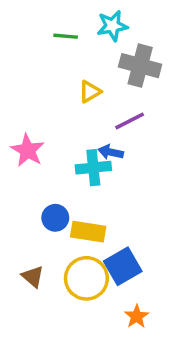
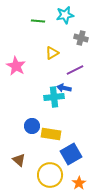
gray cross: (140, 66) -> (81, 38), size x0.6
pink star: (28, 150) -> (16, 66), moved
yellow circle: (86, 278) -> (50, 175), moved

